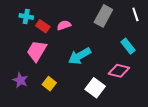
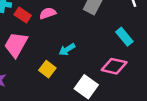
cyan arrow: (80, 56) -> (67, 49), size x0.6
yellow square: (49, 84) -> (47, 69), moved

